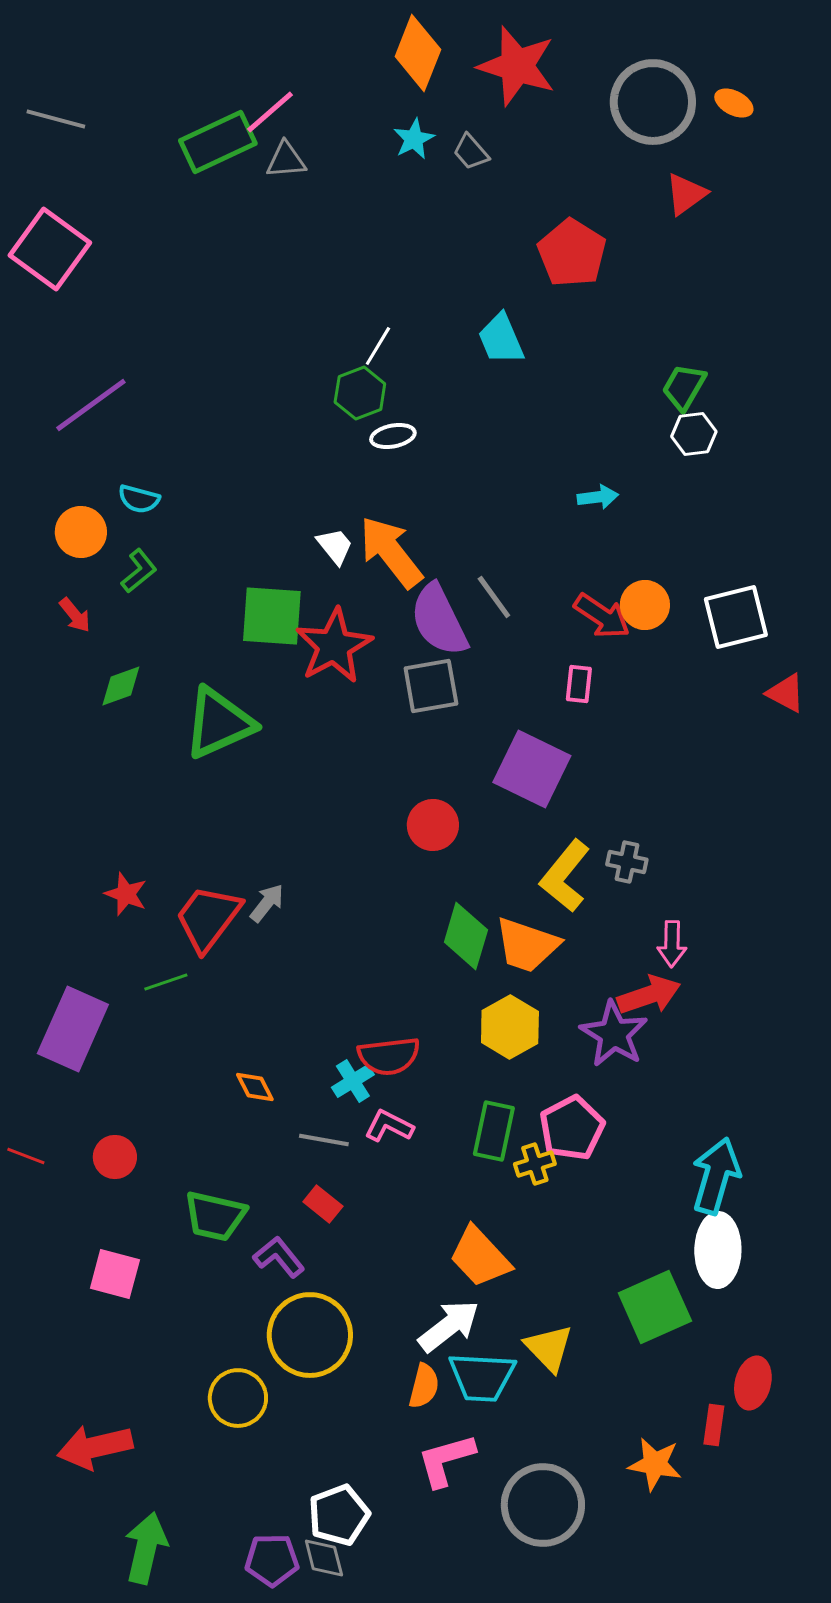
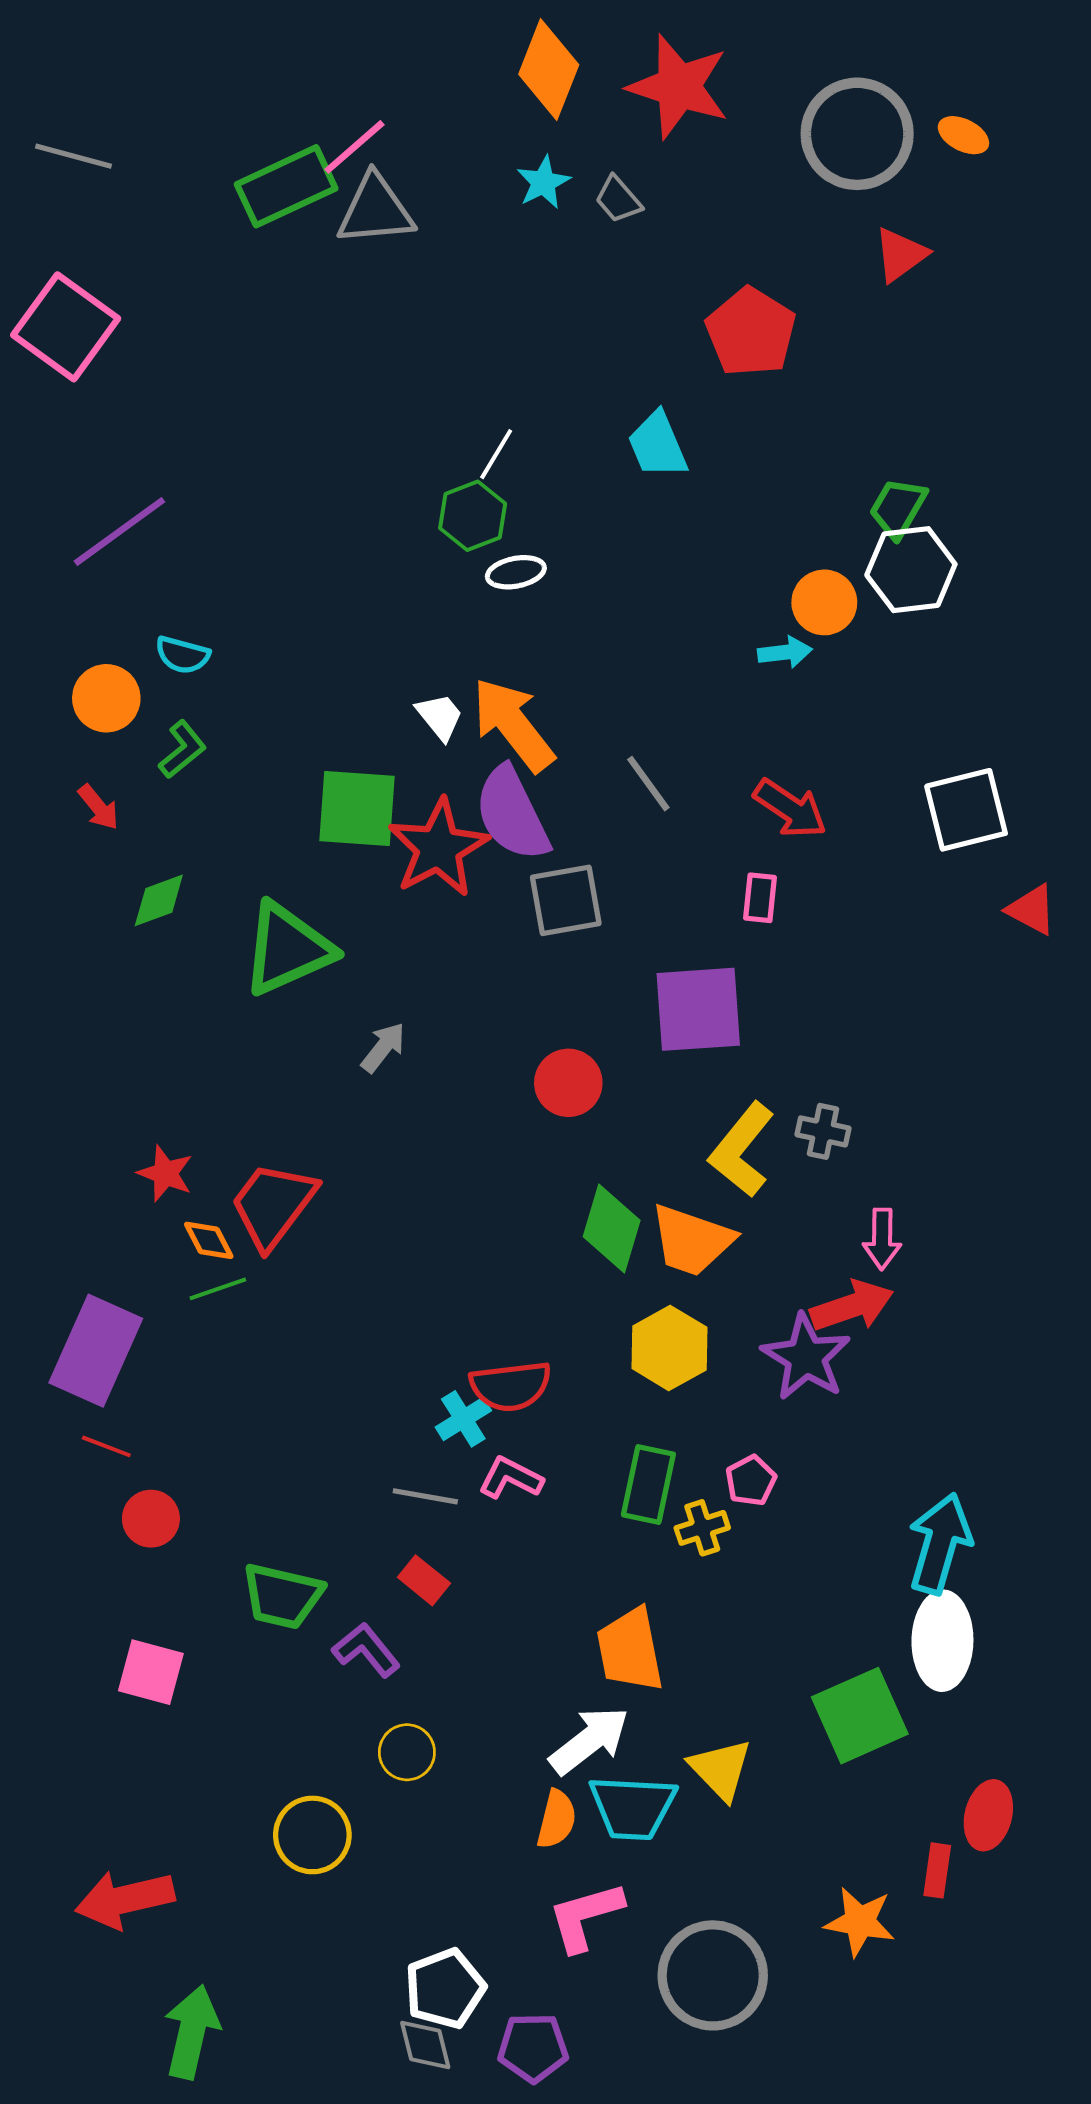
gray triangle: (286, 160) -> (375, 210), size x1.5
white hexagon: (694, 434) -> (911, 570), size x1.5
orange circle: (645, 605) -> (824, 602), moved
purple semicircle: (439, 620) -> (512, 814), moved
purple square: (532, 769) -> (698, 1009), turned -30
gray arrow: (267, 903) -> (383, 1047), moved
orange diamond: (255, 1087) -> (209, 1240), moved
pink pentagon: (572, 1128) -> (751, 1481), size x0.6
red line: (26, 1156) -> (106, 1446), moved
orange trapezoid: (480, 1257) -> (630, 1650), turned 32
yellow circle: (310, 1335) -> (407, 1752), size x0.5
purple pentagon: (272, 1560) -> (533, 2048), moved

